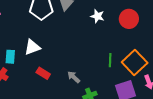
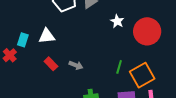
red circle: (129, 19) -> (147, 31), size x1.4
gray arrow: (74, 77) -> (76, 65), moved, turned 144

